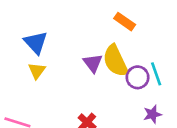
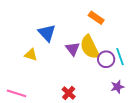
blue triangle: (36, 43) -> (47, 33), moved
yellow triangle: (37, 71) -> (31, 55), turned -48

